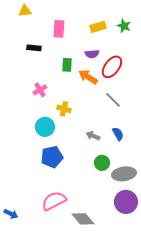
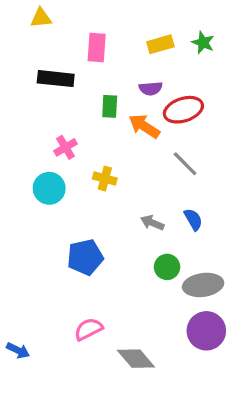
black rectangle: (34, 48) -> (56, 79), size x1.5
red ellipse: (112, 67) -> (183, 110), turned 35
cyan circle: (45, 127) -> (49, 188), moved
pink semicircle: (54, 201) -> (88, 329), size x0.7

